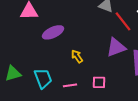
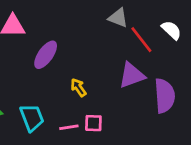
purple ellipse: (53, 32) -> (46, 55), turned -30
pink square: (99, 82) -> (93, 123), moved

